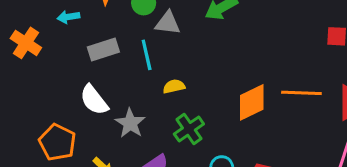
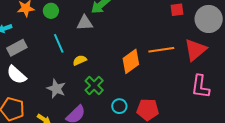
gray triangle: (168, 23) -> (85, 23), moved
gray rectangle: (103, 49) -> (17, 48), moved
white semicircle: (94, 100) -> (16, 75), moved

